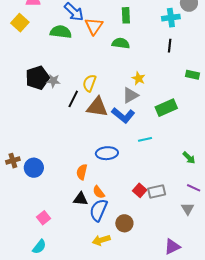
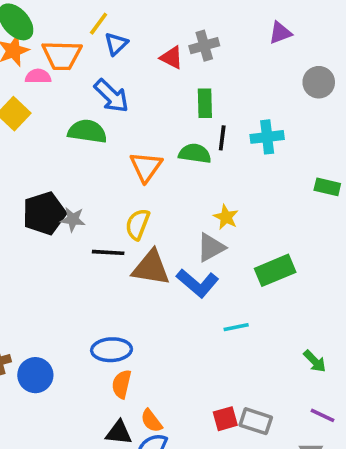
cyan cross: (171, 18) -> (267, 137), moved
orange triangle: (94, 26) -> (146, 167), moved
black line: (170, 46) -> (222, 138), moved
green rectangle: (192, 75) -> (327, 187), moved
black line: (73, 99) -> (108, 252), turned 66
blue ellipse: (107, 153) -> (111, 350), moved
red square: (140, 190) -> (225, 419), turned 32
gray rectangle: (157, 192) -> (256, 421), turned 30

